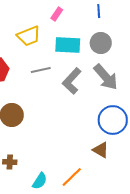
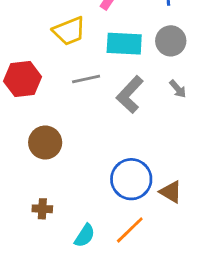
gray arrow: (106, 77) -> (178, 89), size x0.5
blue circle: (113, 120) -> (131, 179), moved

